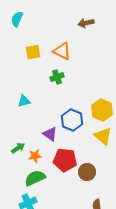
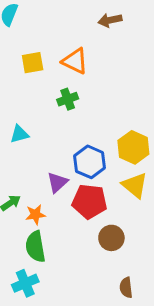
purple triangle: (50, 134) -> (57, 182), turned 42
red pentagon: (65, 160) -> (90, 201), moved
green semicircle: (35, 178) -> (35, 247), turned -75

